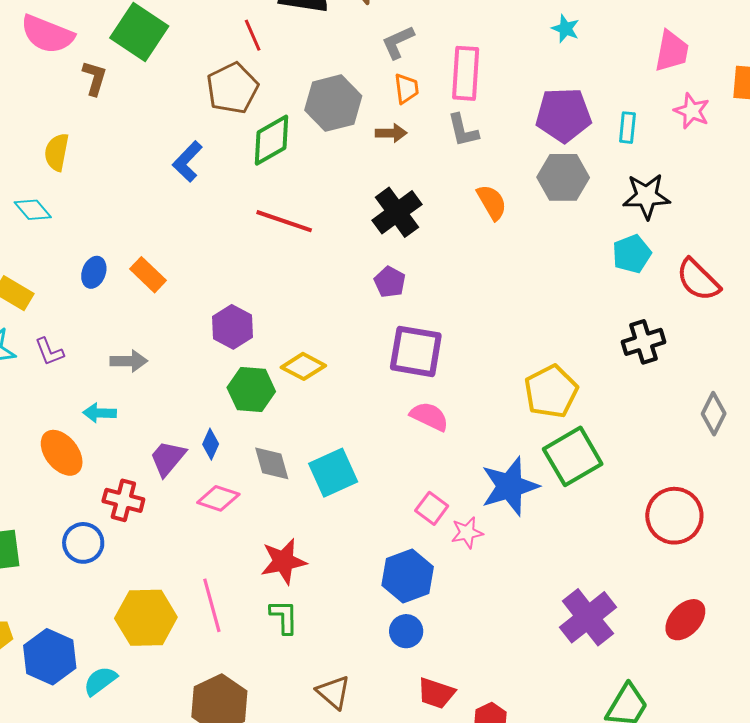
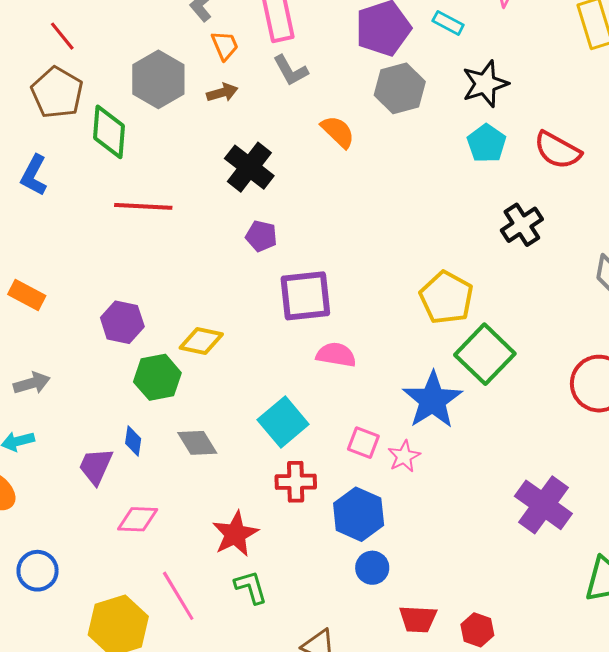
cyan rectangle: (627, 128) -> (448, 23), turned -52
green diamond: (272, 140) -> (109, 132), turned -40
cyan square: (333, 473) -> (283, 422), moved
pink diamond: (218, 498) -> (138, 519), moved
red cross: (123, 500) -> (296, 482), moved

